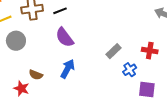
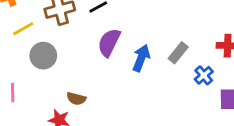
purple semicircle: (65, 37) -> (109, 43), turned 70
blue arrow: (68, 69) -> (141, 58), moved

